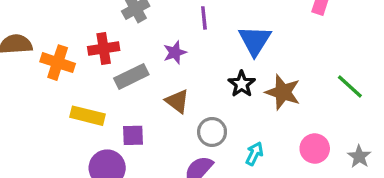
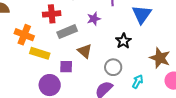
orange cross: (58, 63) -> (24, 35), moved
black star: (242, 84) -> (123, 41), moved
brown star: (283, 92) -> (160, 58), moved
brown triangle: (177, 101) -> (85, 51), moved

